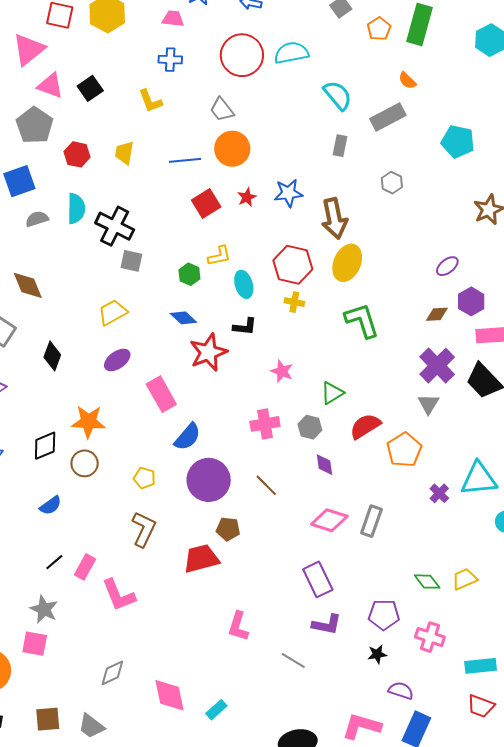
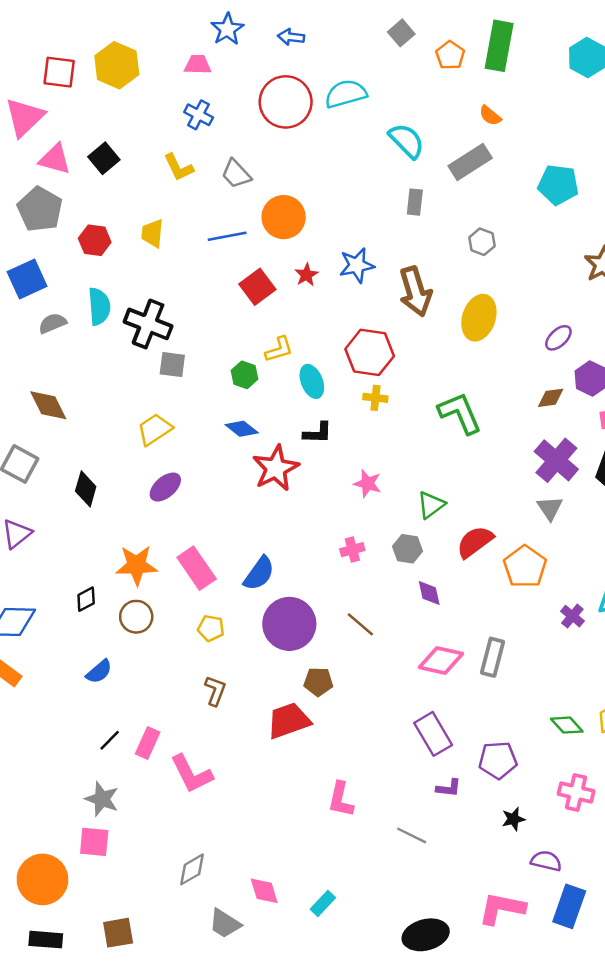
blue cross: (170, 60) -> (199, 115), turned 30
gray trapezoid: (222, 110) -> (236, 174), moved
yellow ellipse: (347, 263) -> (479, 318), moved
pink rectangle: (161, 394) -> (197, 568), moved
pink cross: (265, 424) -> (352, 550), size x0.7
black diamond: (45, 446) -> (86, 599), size x0.7
brown L-shape: (144, 529) -> (215, 691), size x0.7
purple pentagon: (384, 615) -> (498, 760), moved
purple L-shape: (327, 624) -> (449, 788), size x0.7
pink diamond: (170, 695) -> (264, 891), size x0.7
gray trapezoid: (91, 726) -> (225, 924), moved

